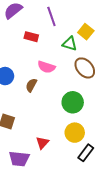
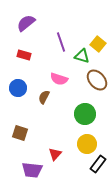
purple line: (51, 16) -> (61, 42), moved
red rectangle: (31, 37) -> (24, 55), moved

